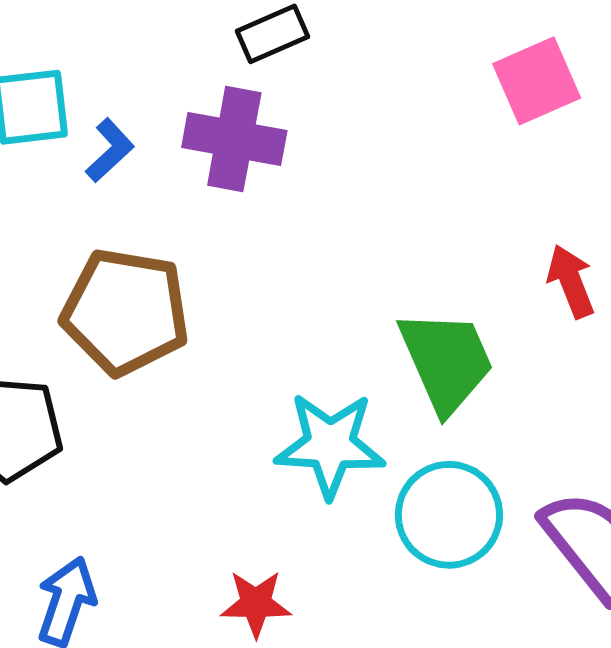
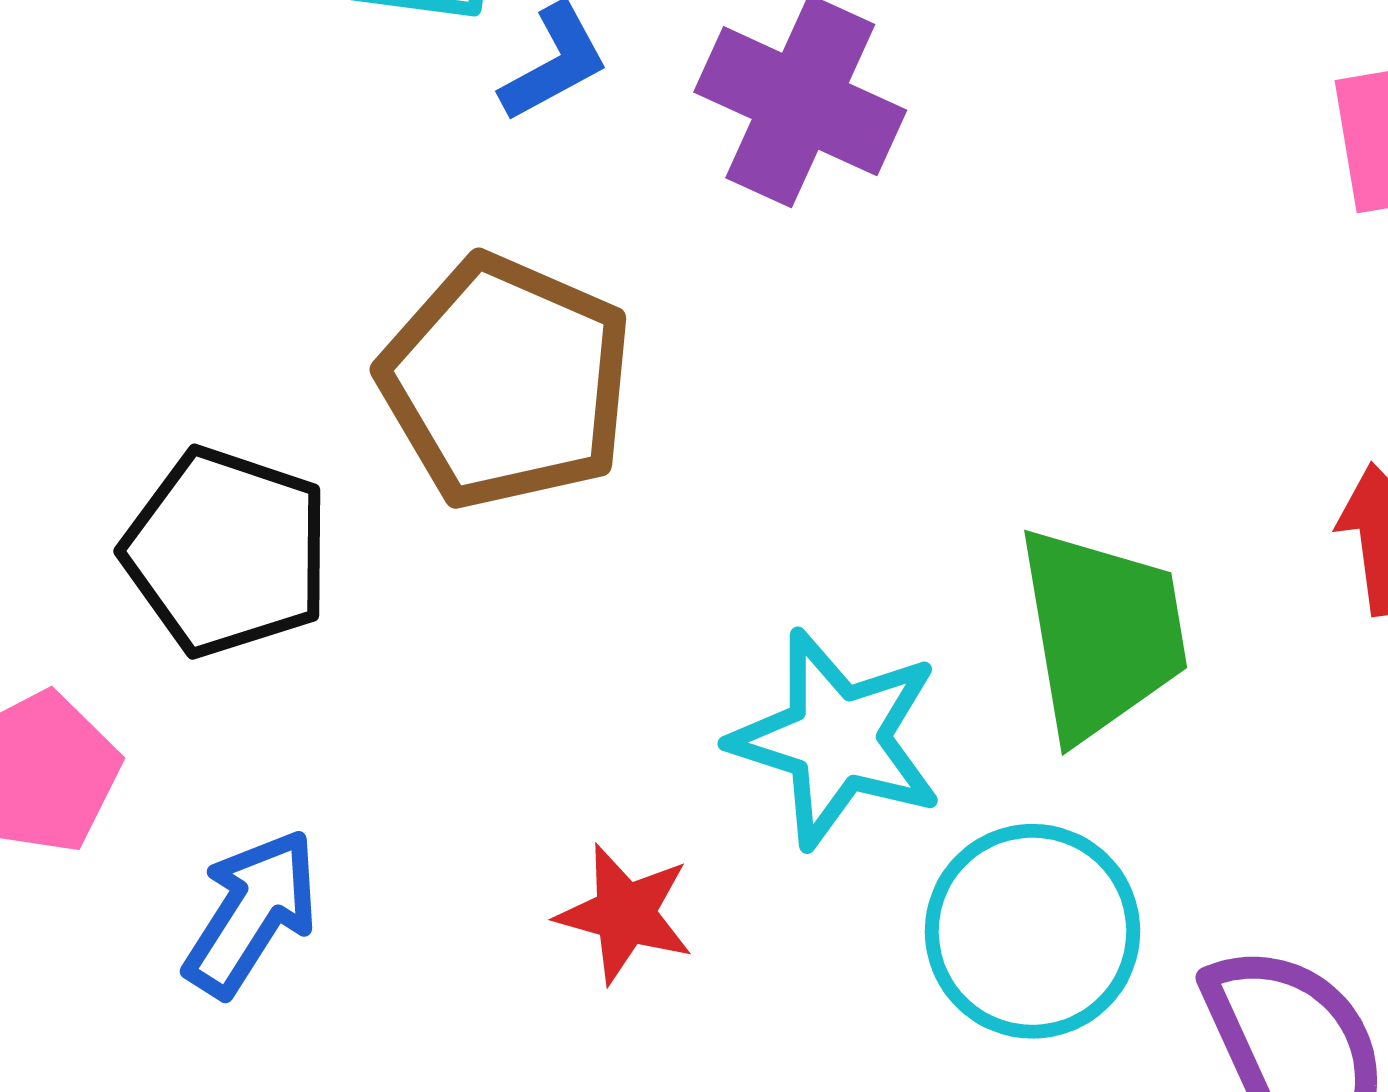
red star: (256, 604) -> (625, 914), moved

